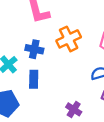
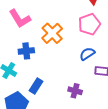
blue rectangle: (34, 79) -> (36, 86), moved, turned 49

